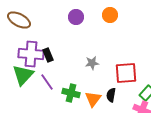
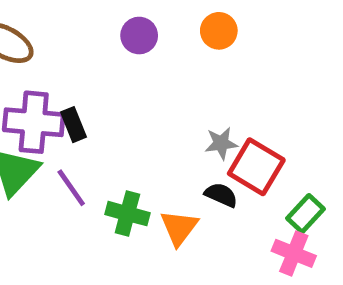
gray star: (92, 63) -> (221, 143), moved
red square: (126, 73) -> (256, 167), turned 35
black semicircle: (111, 95) -> (221, 195), moved, turned 104

